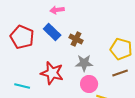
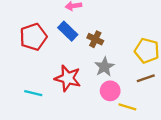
red pentagon: (22, 37) -> (33, 37), turned 30
gray star: (84, 63) -> (104, 67), turned -30

